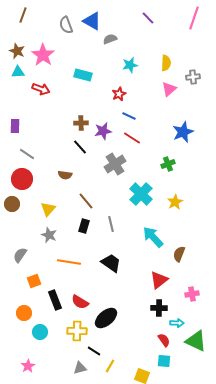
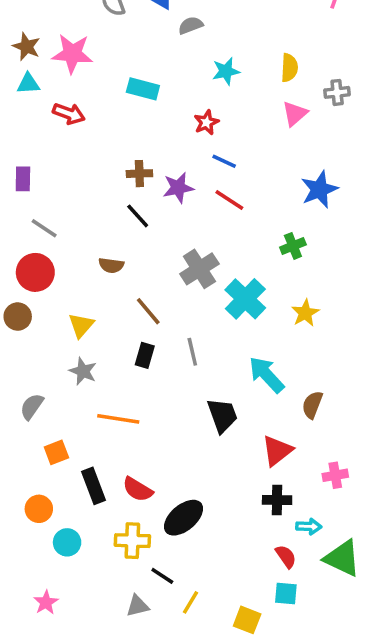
pink star: (43, 55) -> (72, 54), turned -30
gray cross: (115, 164) -> (199, 269), moved
black trapezoid: (111, 263) -> (222, 415), moved, turned 35

